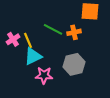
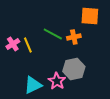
cyan triangle: (33, 56) -> (33, 85), moved
pink star: (44, 75) -> (57, 81), moved, turned 30

